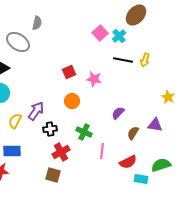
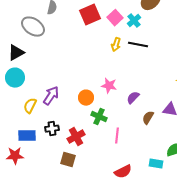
yellow arrow: (145, 60) -> (116, 45), moved
red square: (69, 72) -> (90, 15), moved, size x1.5
pink star: (94, 79) -> (109, 86), moved
orange circle: (72, 101) -> (86, 98), moved
black cross: (50, 129) -> (52, 129), moved
red semicircle: (128, 162) -> (123, 172), moved

